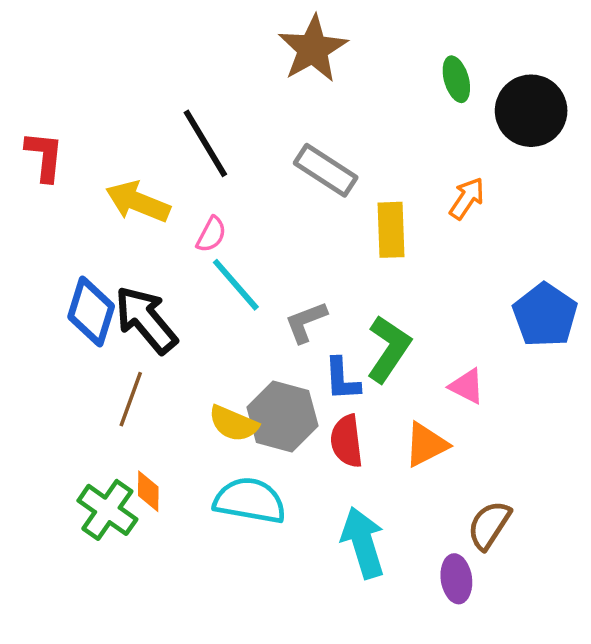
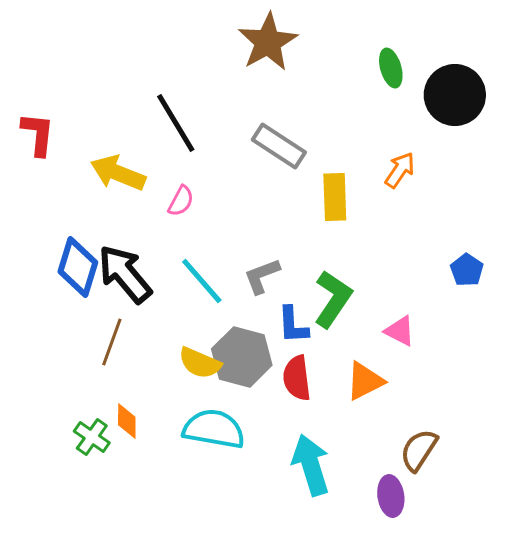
cyan line: (236, 285) -> (202, 281), moved
blue pentagon: (545, 315) -> (467, 270), size x0.6
green cross: (107, 510) -> (92, 437), size x0.7

